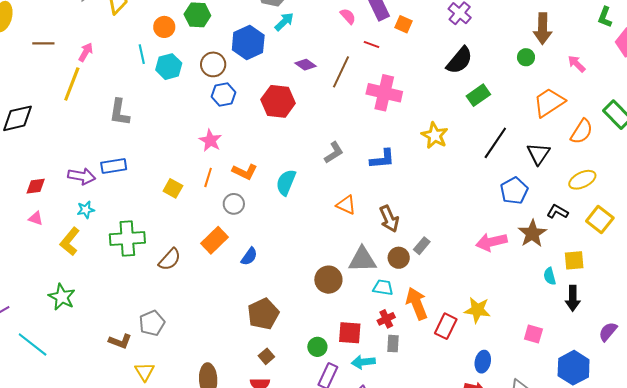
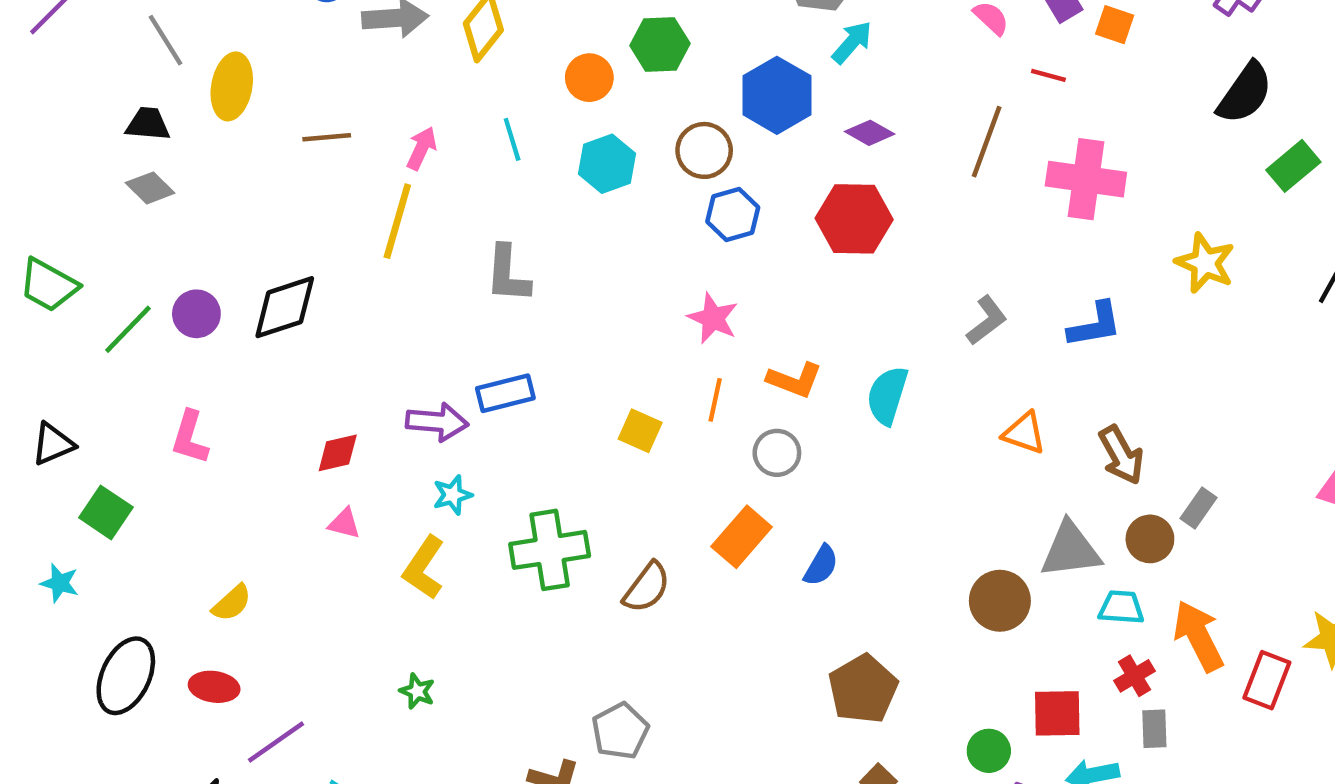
cyan line: (142, 54) -> (512, 139), moved
purple diamond: (305, 65) -> (870, 133), moved
green star: (62, 297) -> (417, 691), size x0.6

